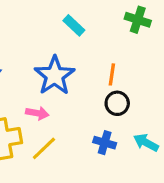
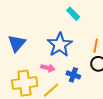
blue cross: (105, 143) -> (73, 75), moved

